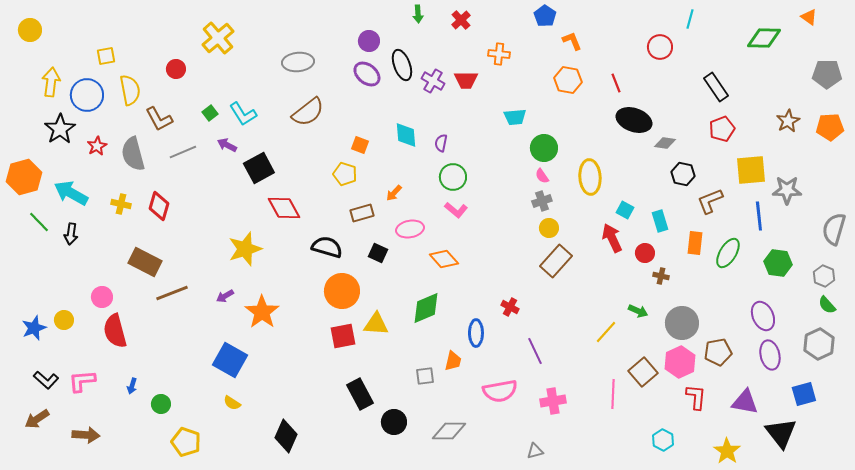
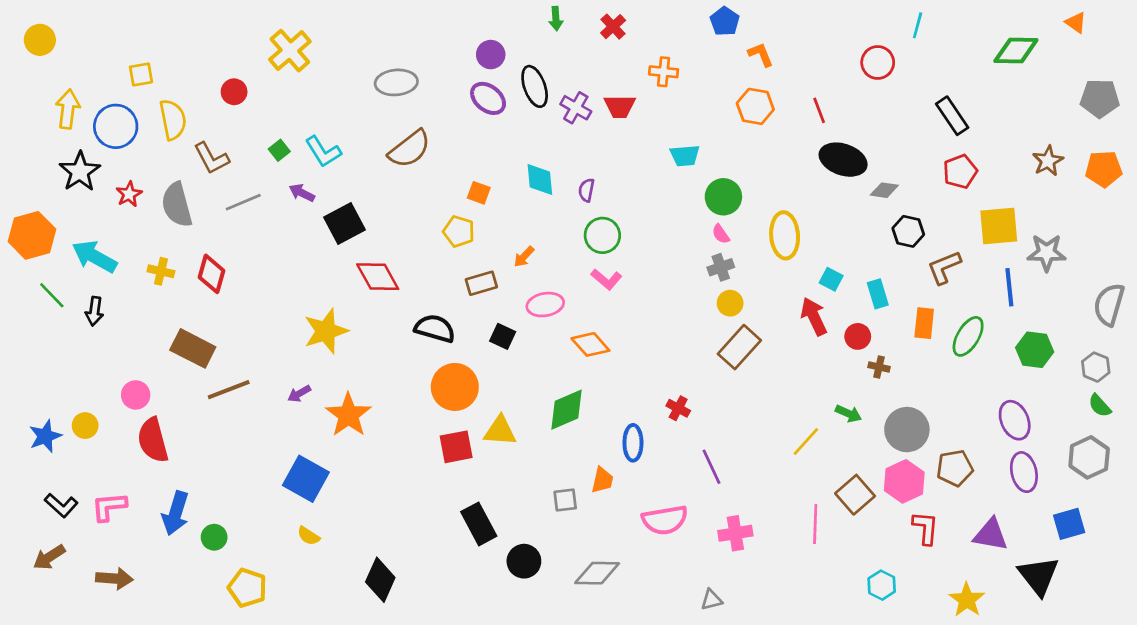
blue arrow: (132, 386) -> (176, 513), size x2.0

